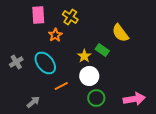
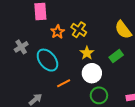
yellow cross: (70, 17) -> (79, 30), moved
green rectangle: (102, 50) -> (116, 56), moved, turned -72
gray cross: (16, 62) -> (21, 47), moved

